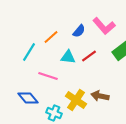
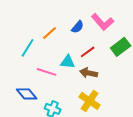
cyan triangle: (68, 57) -> (68, 62), moved
brown arrow: (100, 96) -> (89, 73), moved
yellow cross: (76, 100) -> (90, 101), moved

